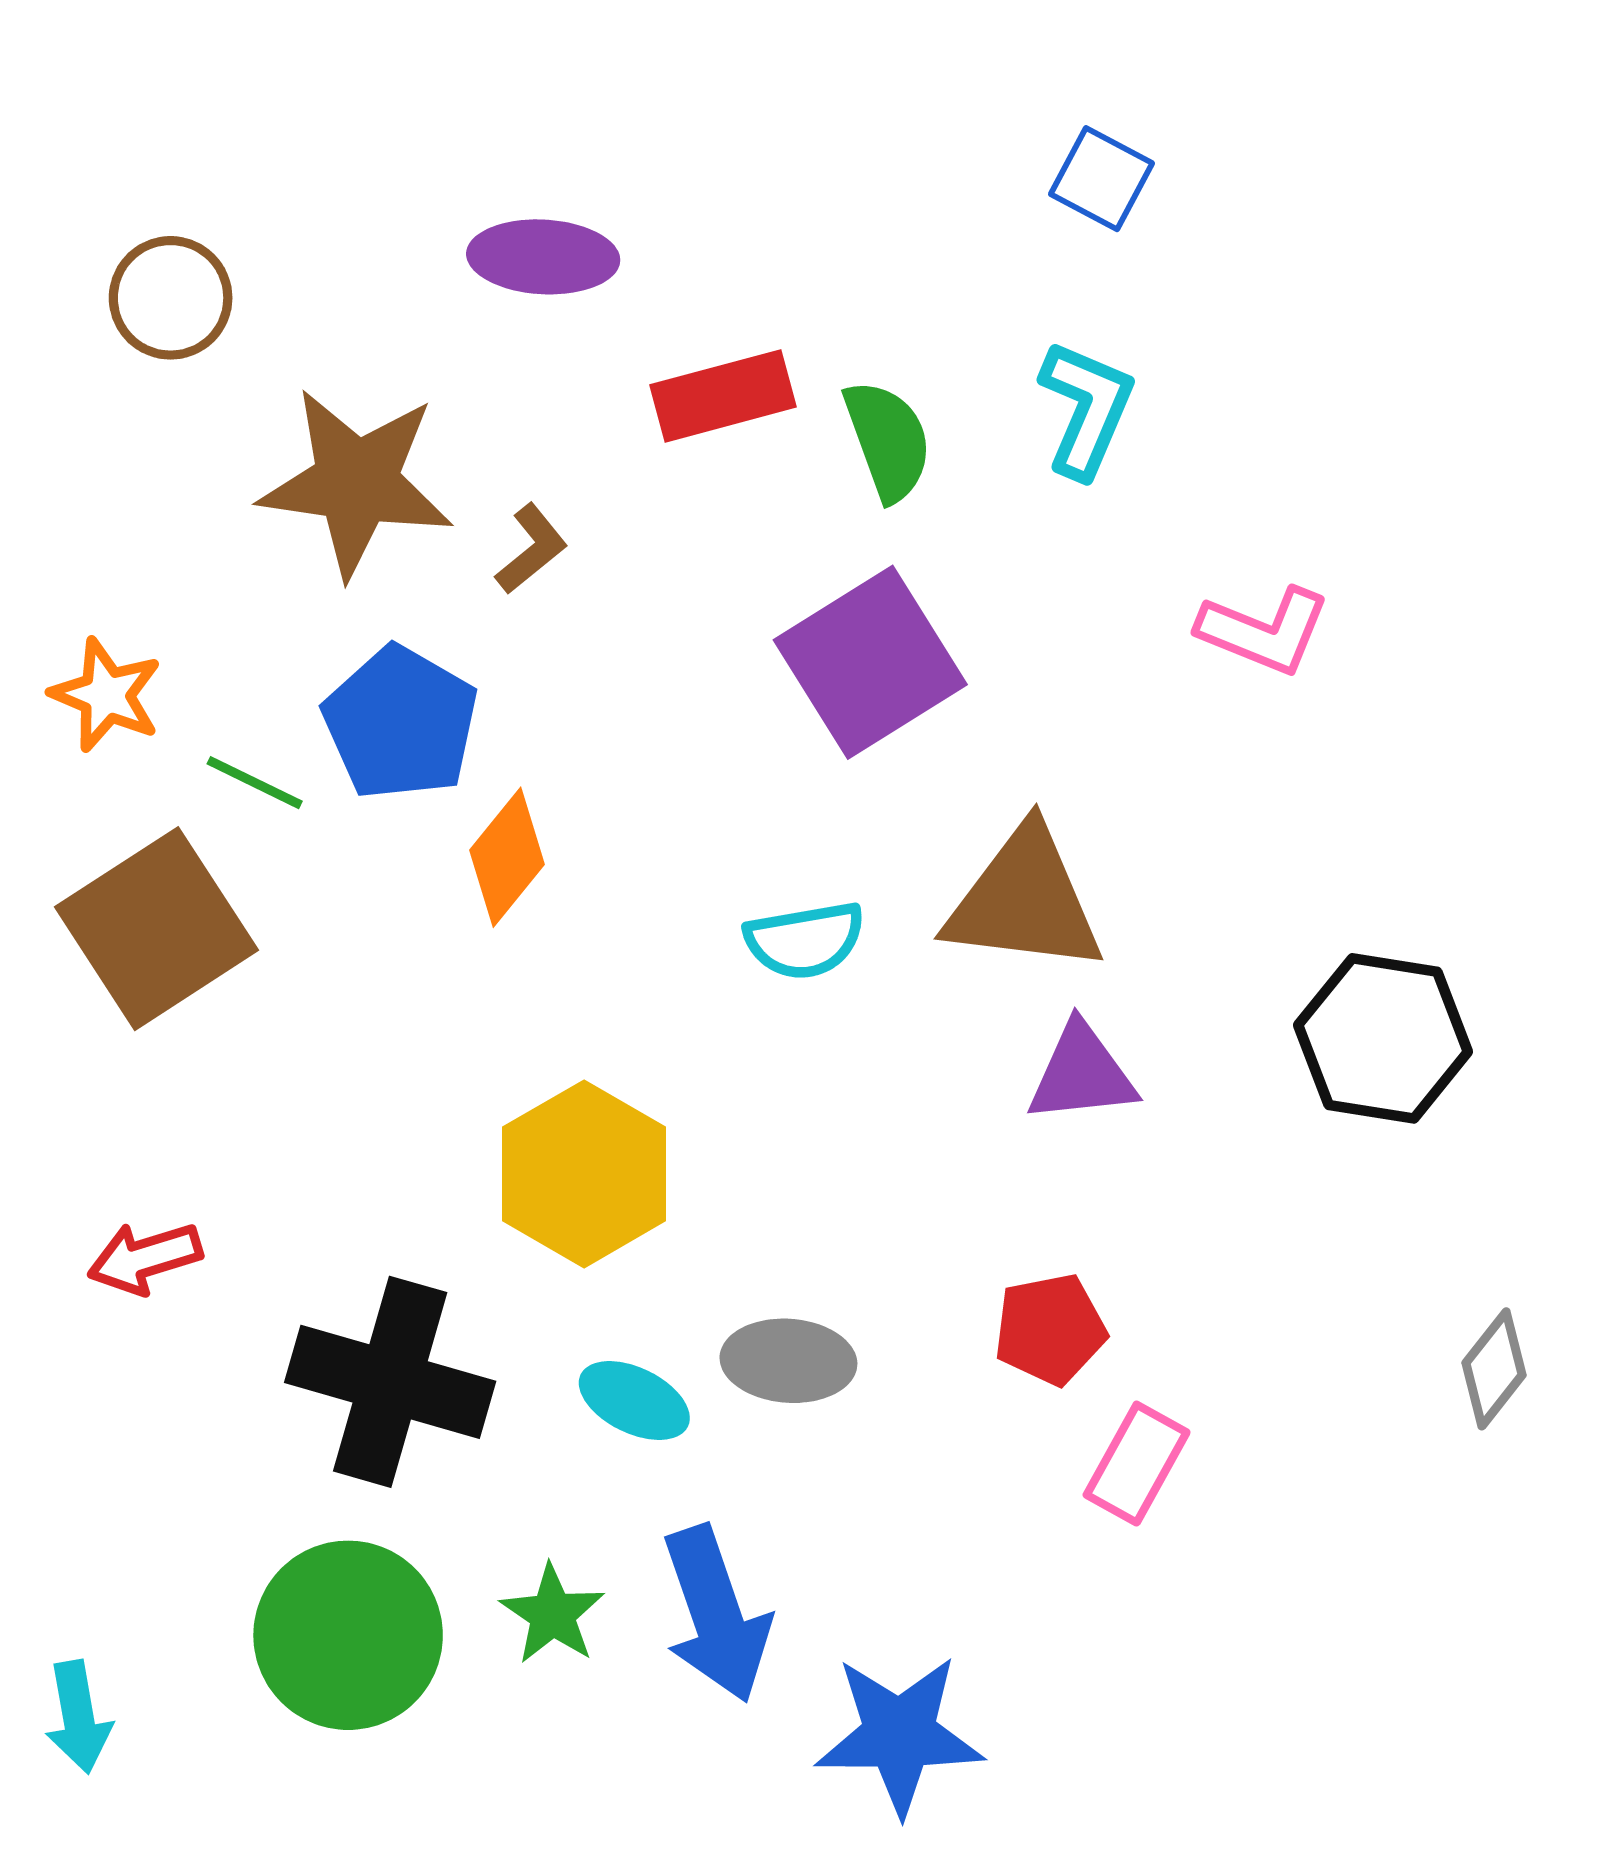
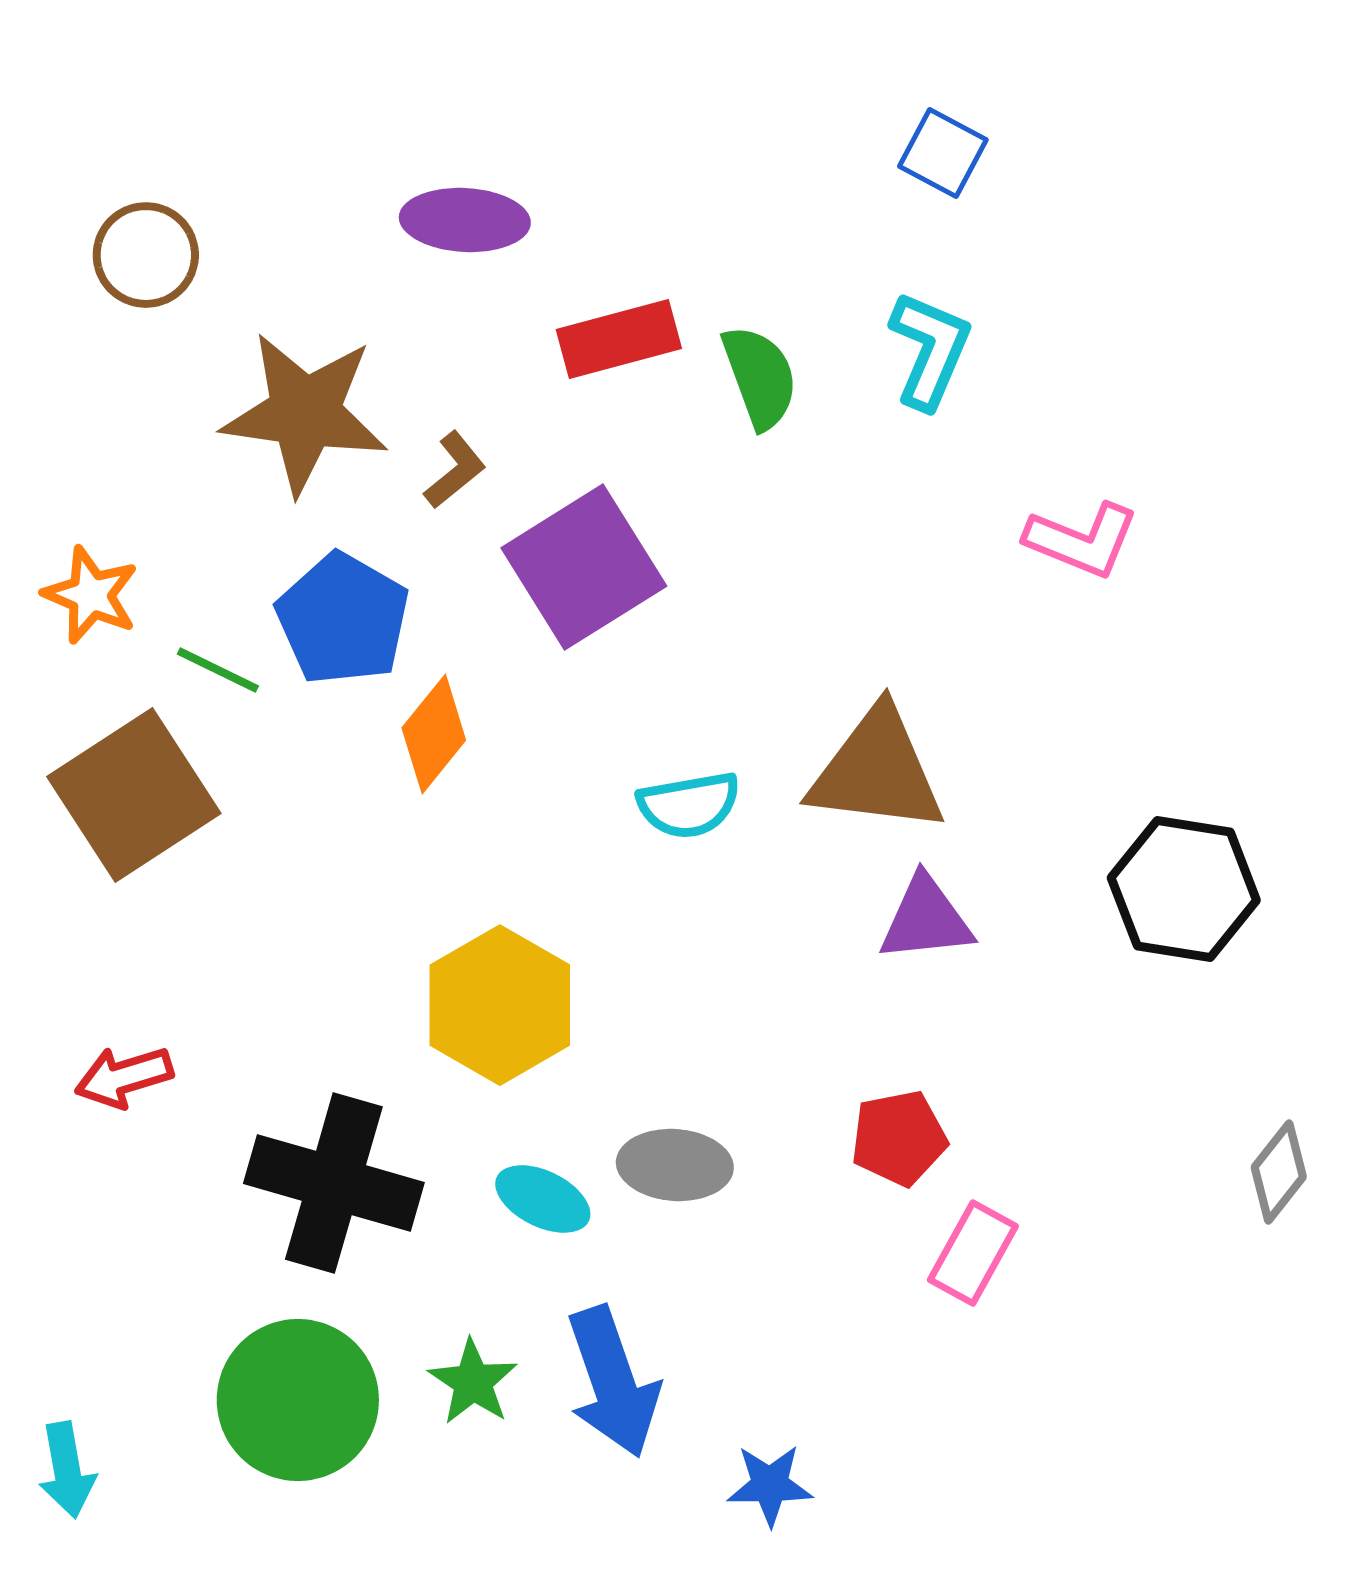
purple square: (870, 662) -> (584, 567), moved
blue star: (899, 1735) -> (770, 1485), size x0.6

